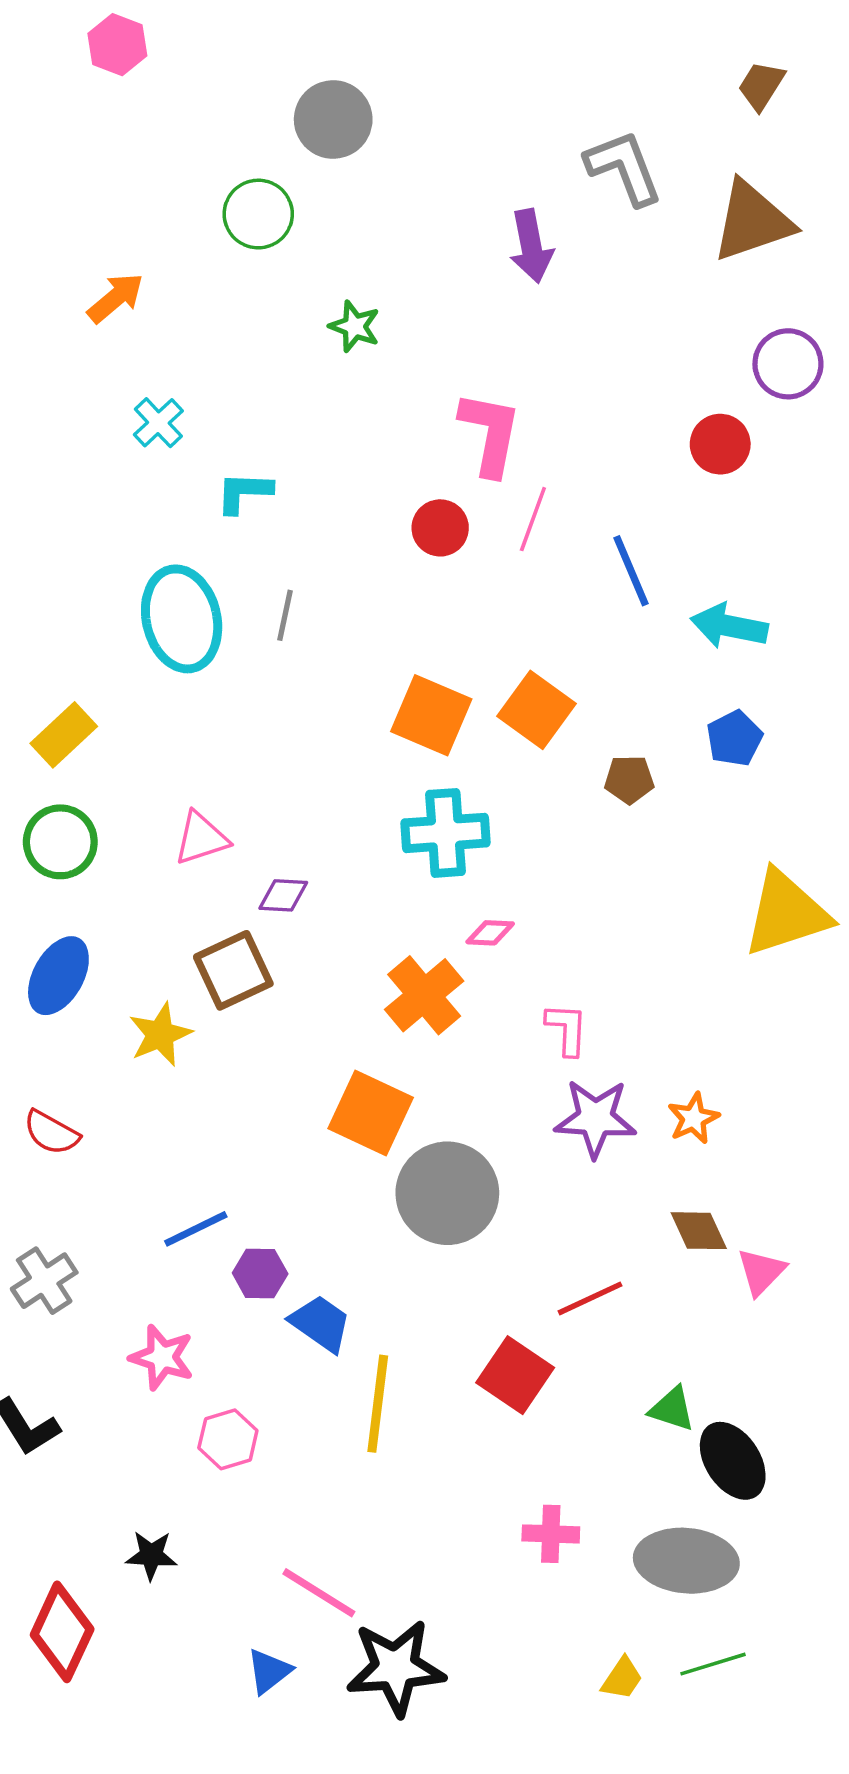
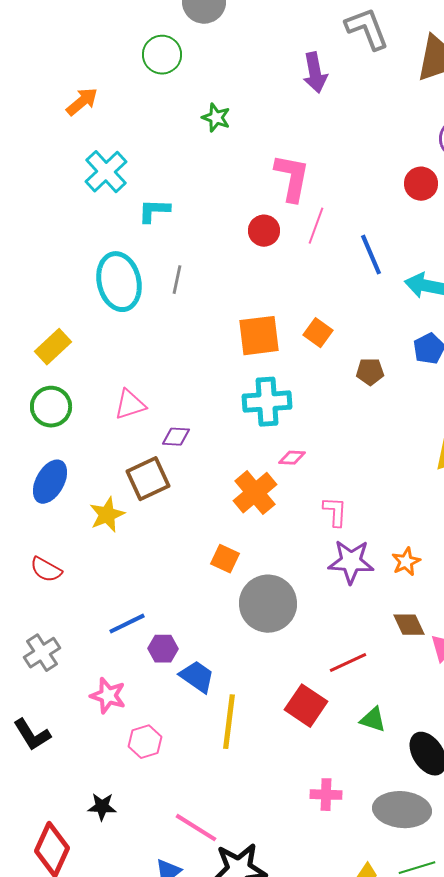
cyan cross: (158, 423) -> (106, 172), size x1.5
orange square: (536, 710) -> (318, 333), size x0.7
orange square: (431, 715) -> (259, 336), turned -30
orange square: (371, 1113) -> (225, 559), size x0.6
green triangle: (672, 1409) -> (373, 720), moved

